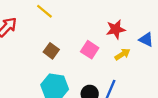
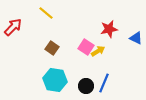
yellow arrow: (122, 54) -> (98, 51), moved

